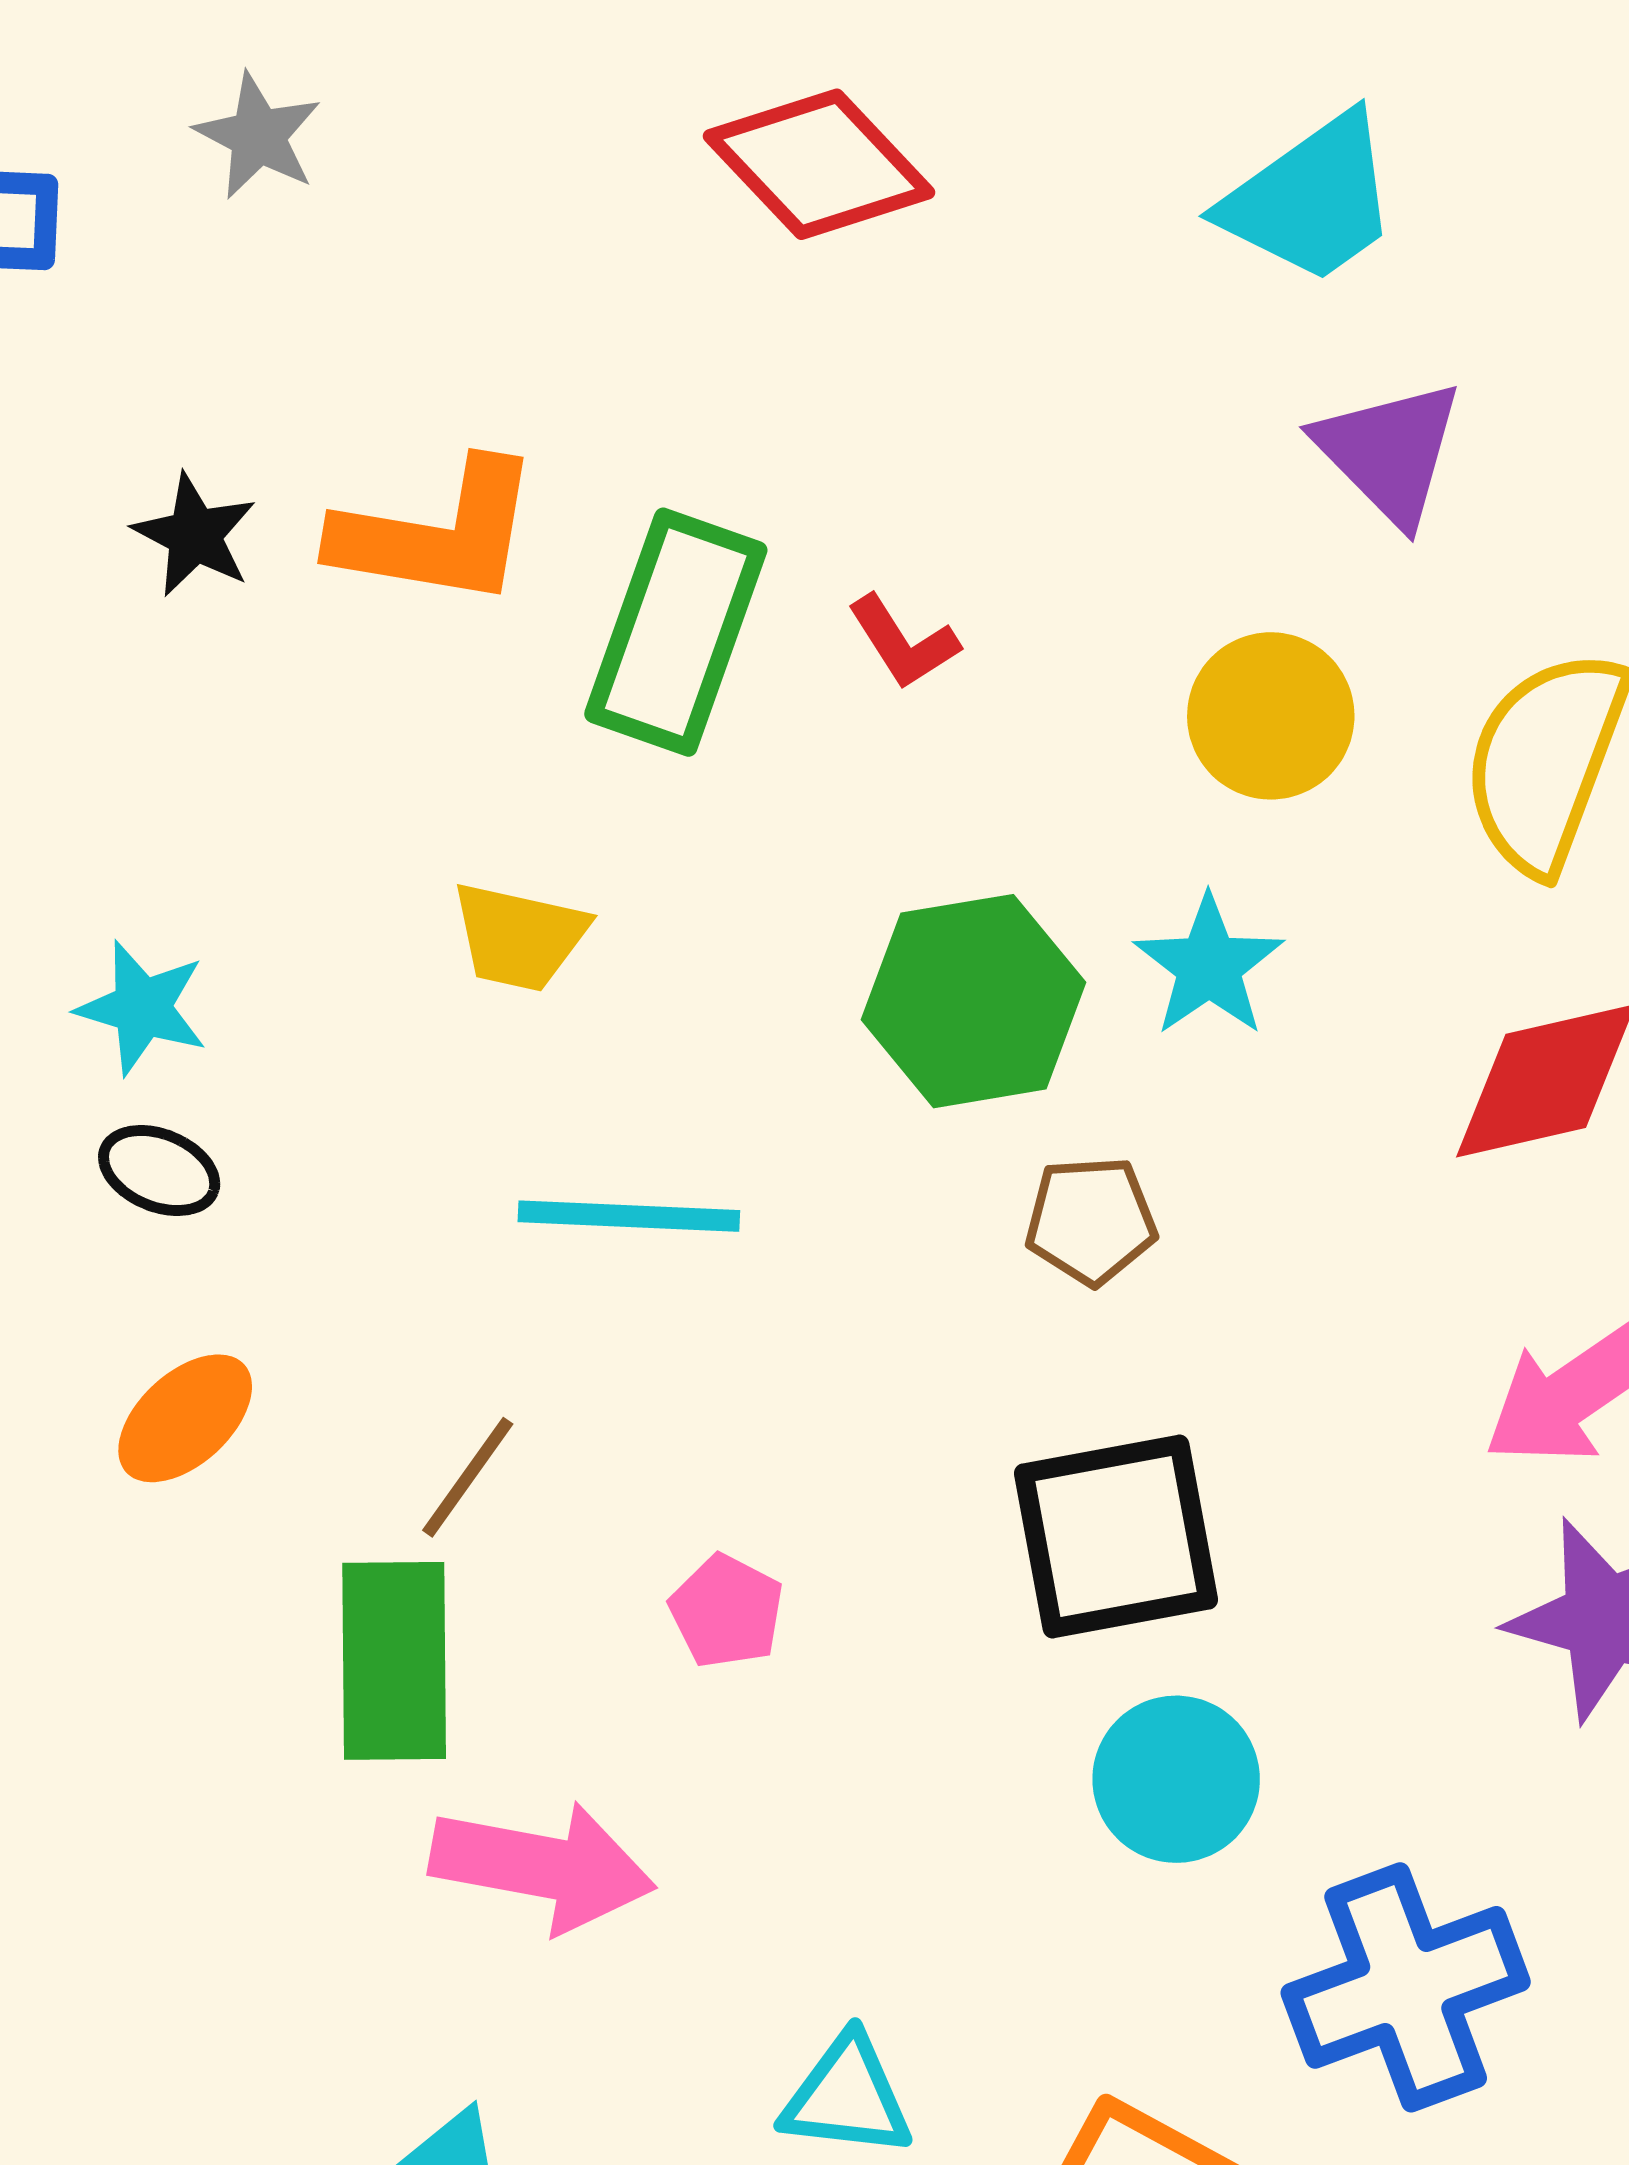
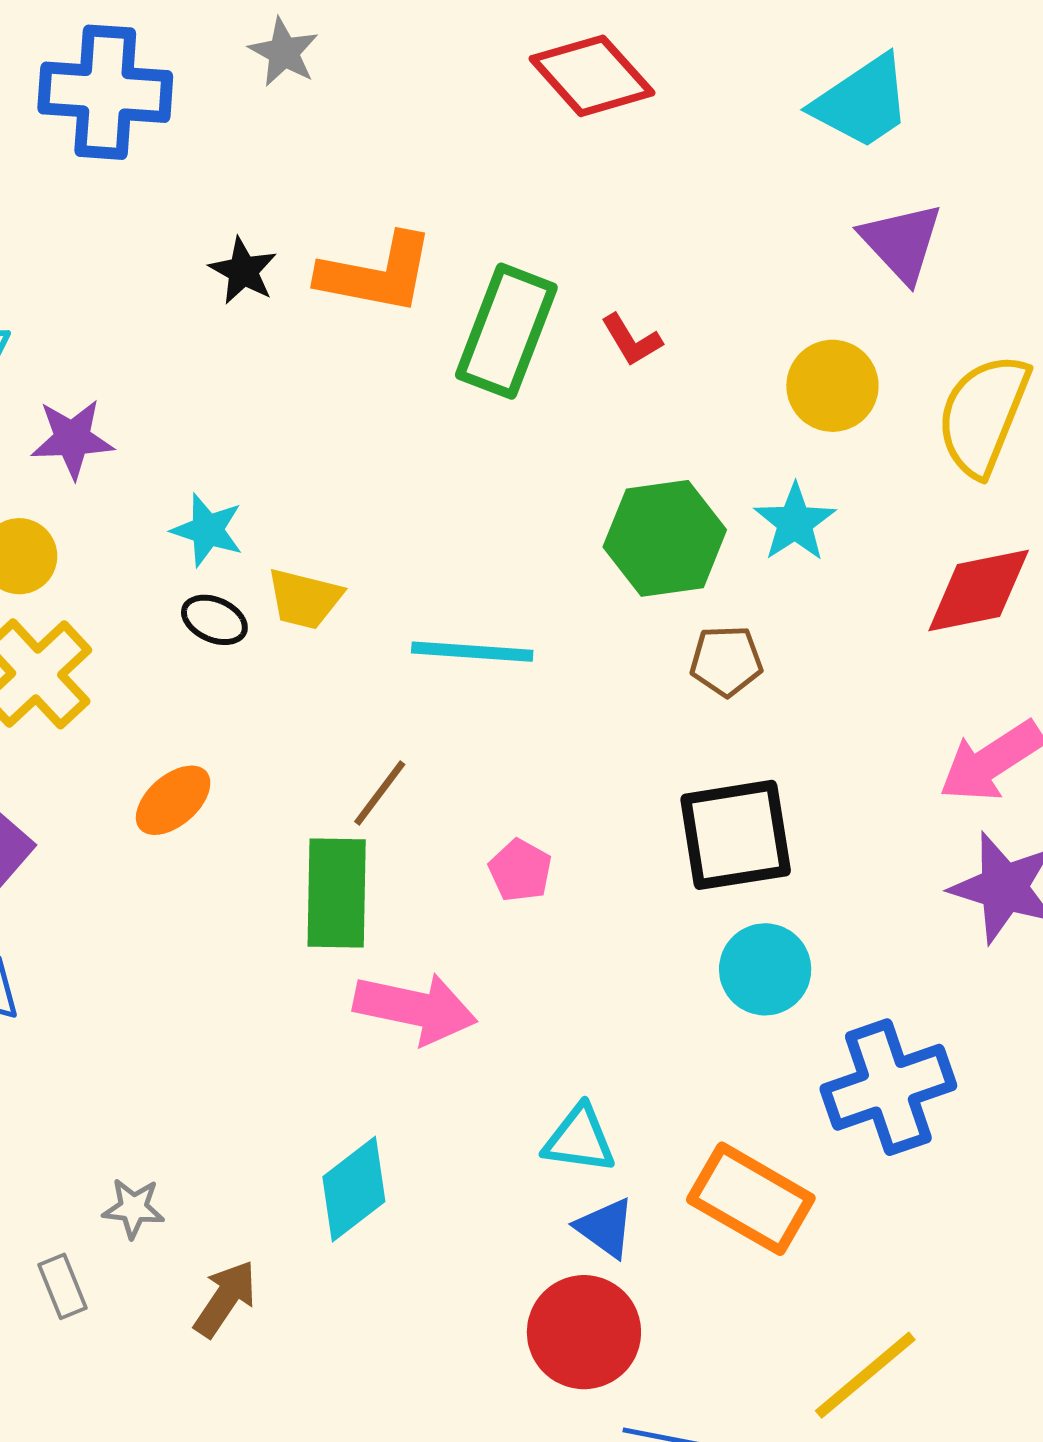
yellow trapezoid: (519, 937) -> (305, 599), moved
orange ellipse: (185, 1418) -> (173, 800), moved

